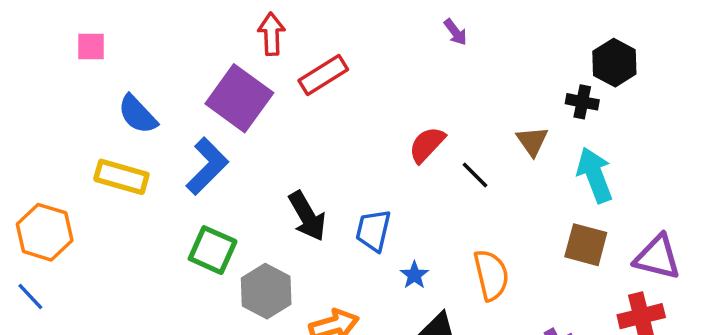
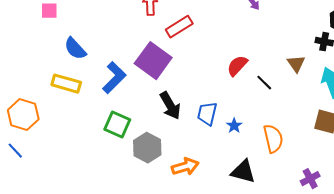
purple square: (239, 98) -> (153, 61), moved
blue star: (414, 275) -> (234, 126), moved

